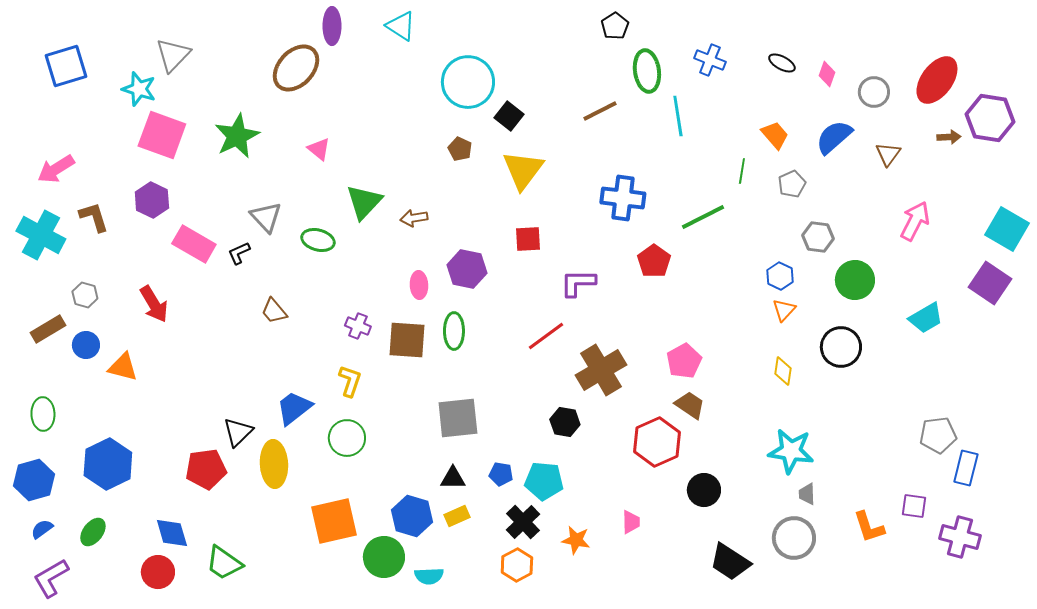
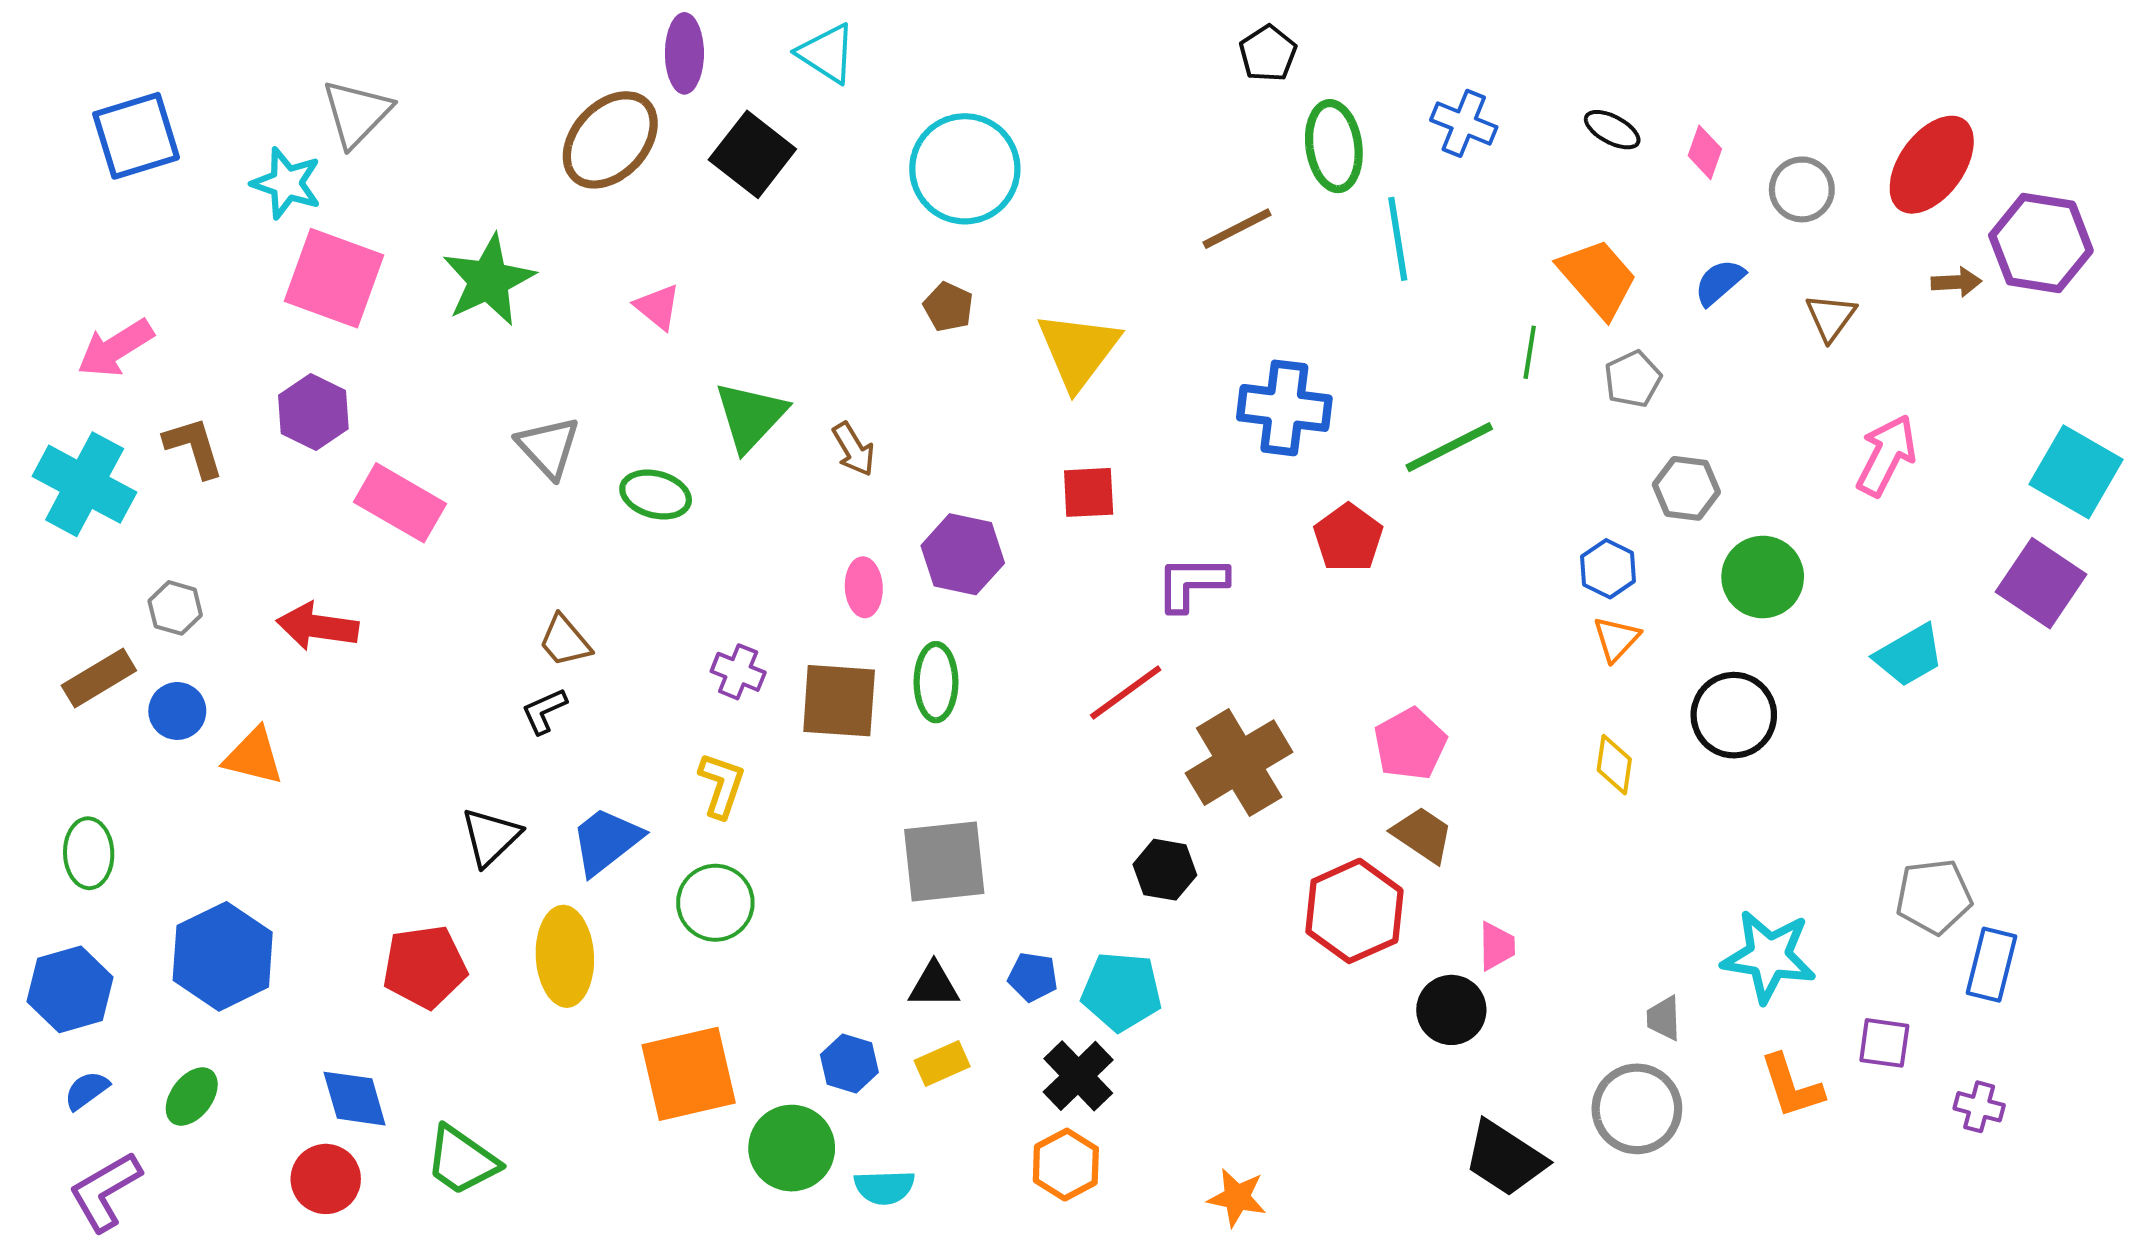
black square: (509, 116) -> (752, 154), moved, size x1.4
orange trapezoid: (775, 135) -> (1598, 278), size x1.4
blue semicircle: (834, 137) -> (1719, 282), size x0.7
brown arrow: (414, 218) -> (854, 449), turned -112
black L-shape: (239, 253) -> (544, 711), moved
red arrow: (154, 304) -> (317, 626), turned 129
black triangle: (238, 432) -> (491, 837), moved
cyan star: (791, 451) -> (1769, 956), moved
blue hexagon: (412, 516) -> (849, 1064), size x0.7
pink trapezoid: (631, 522) -> (1497, 946), moved
purple cross: (960, 537) -> (1979, 1107), size x0.6
orange star: (576, 540) -> (1237, 1198), moved

